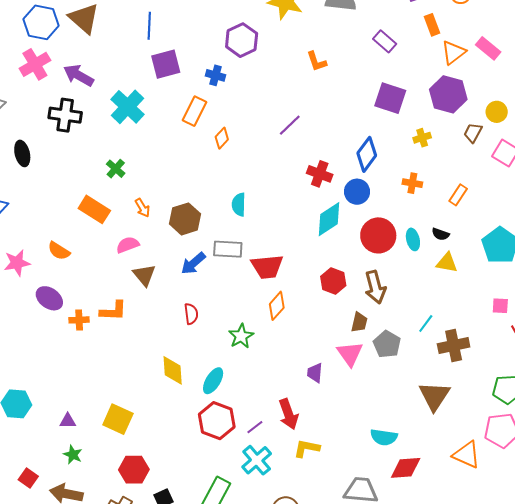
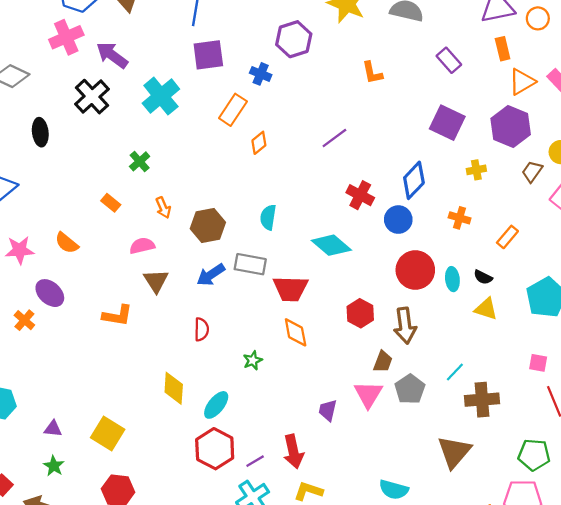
black cross: (65, 115) -> (92, 97), turned 32
orange rectangle: (94, 209) -> (111, 203), size x0.6
cyan diamond: (329, 219) -> (331, 245), moved, turned 66
orange diamond: (277, 306) -> (296, 332), turned -60
orange cross: (79, 320) -> (24, 320), moved, turned 36
green star: (241, 336) -> (253, 360), size x0.7

